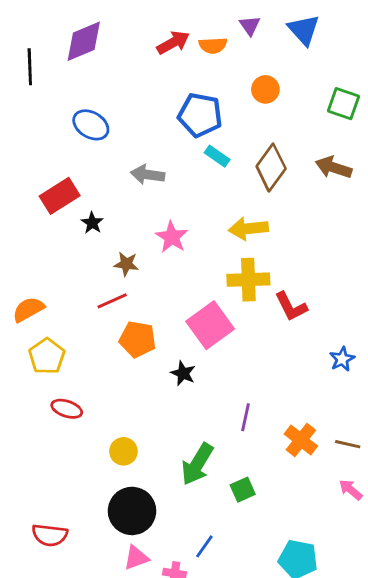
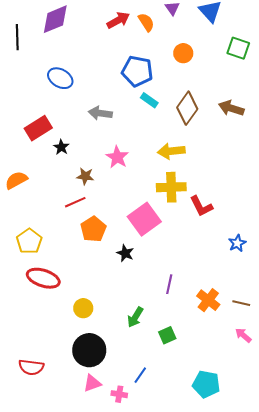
orange semicircle: (213, 45) -> (146, 22), turned -120
green square: (343, 104) -> (238, 48), moved
orange semicircle: (28, 309) -> (16, 180), moved
orange pentagon: (138, 339) -> (93, 229), turned 30
red ellipse: (67, 409) -> (43, 278), size x1.5
green arrow: (197, 464) -> (135, 317), size x0.7

